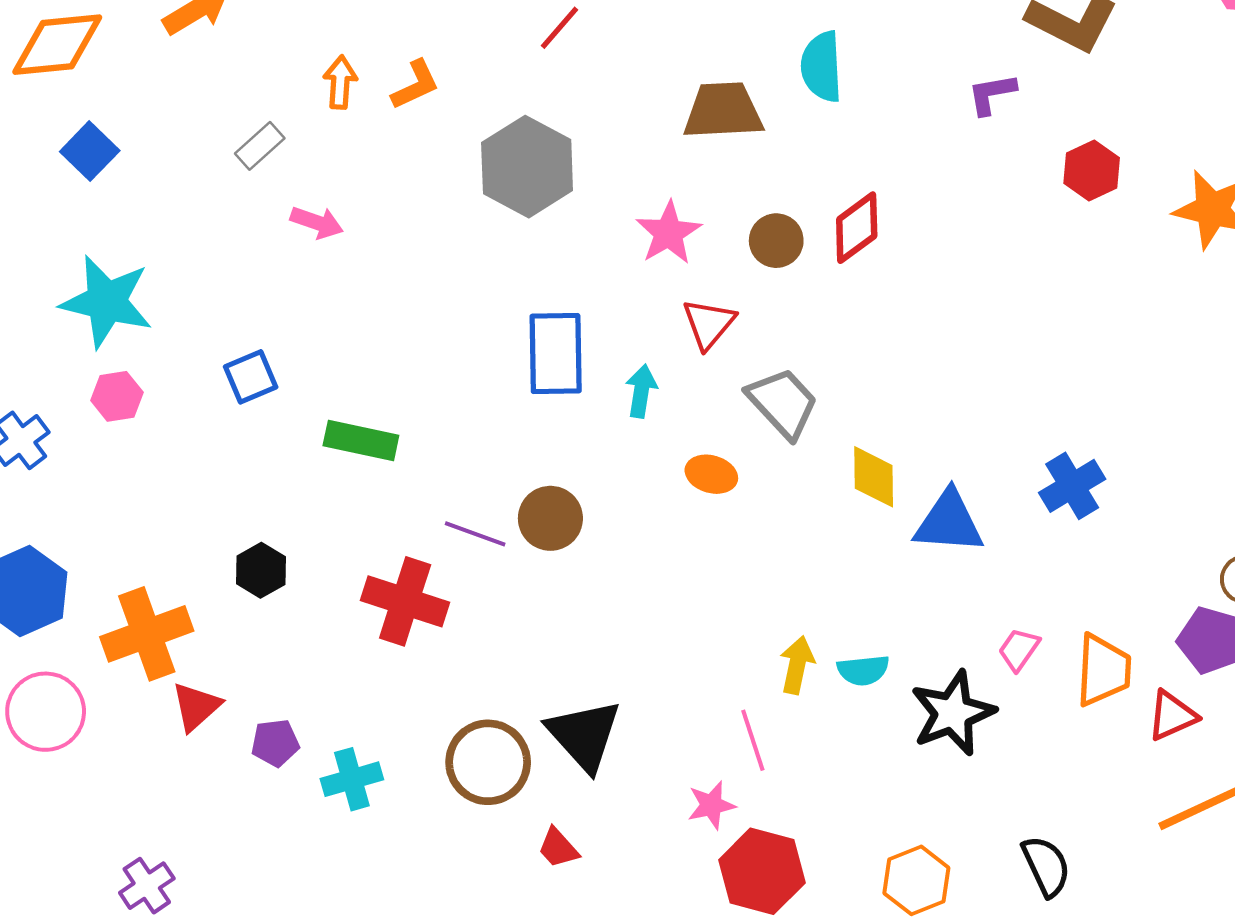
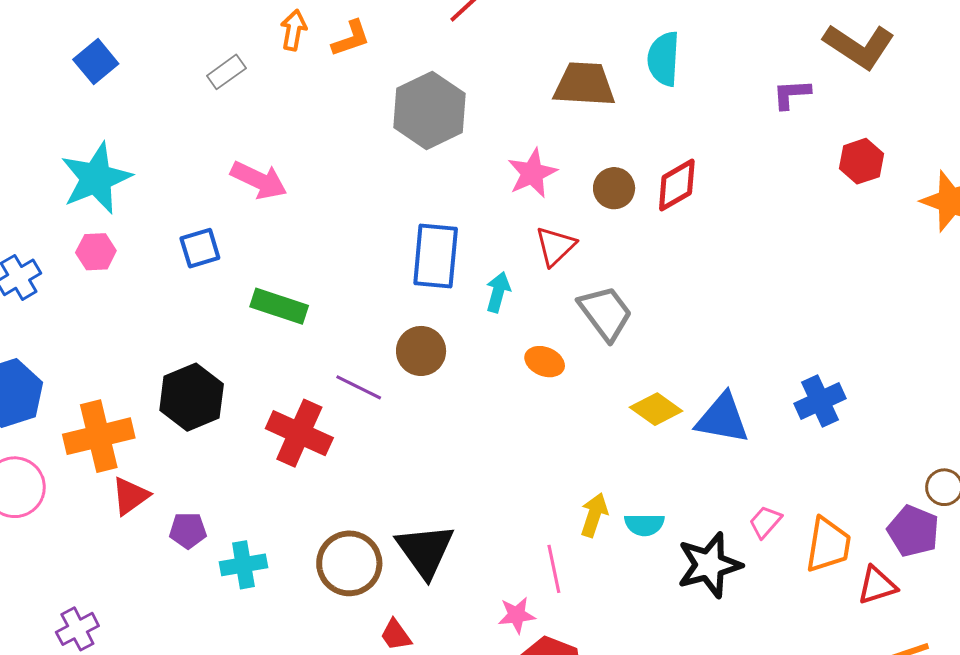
pink arrow: (317, 222) -> (259, 180), moved, size x1.4
cyan star: (107, 302) -> (96, 178), turned 30
yellow diamond: (874, 477) -> (656, 409), moved, turned -60
brown circle: (550, 518) -> (421, 351), moved
black hexagon: (261, 570) -> (192, 397), size x1.6

